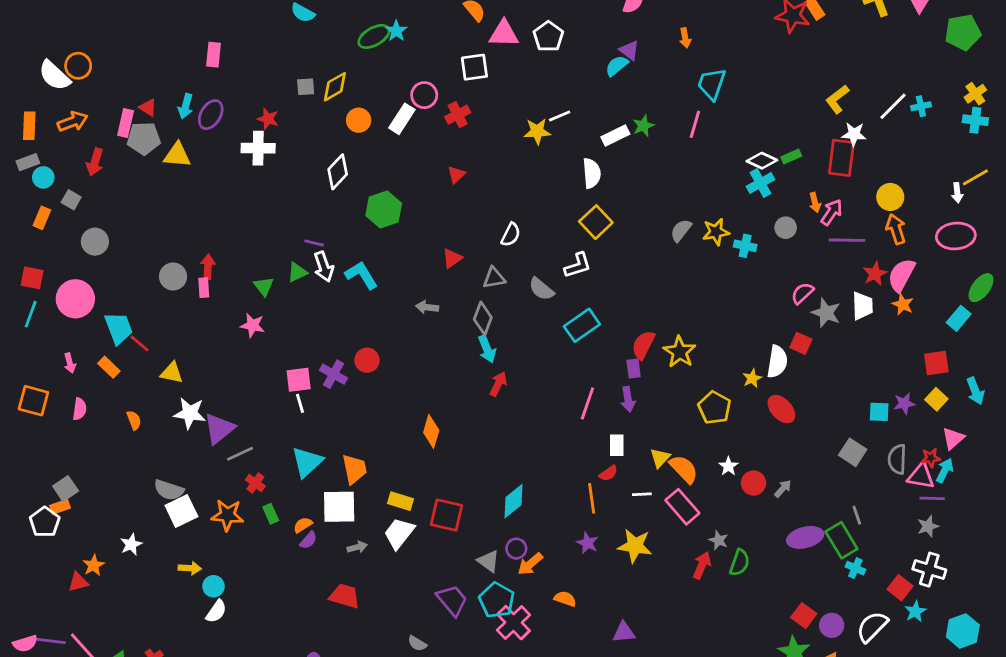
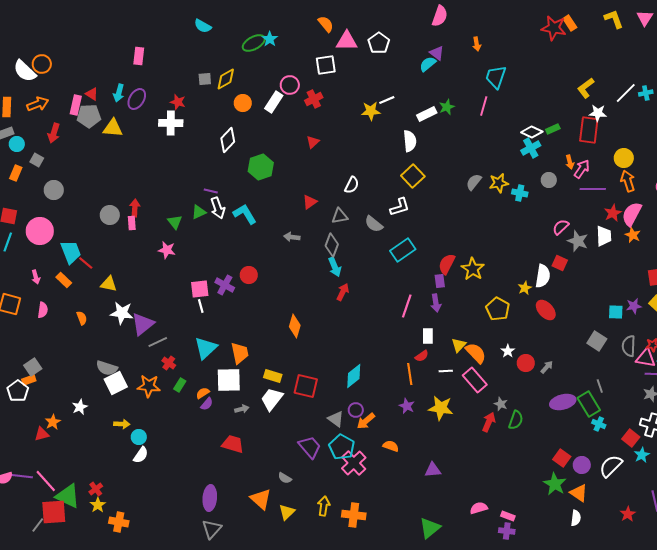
green rectangle: (271, 514) -> (180, 385), turned 56

